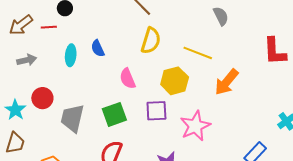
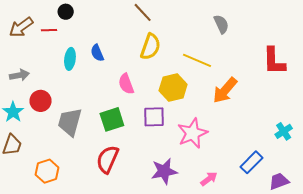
gray arrow: (27, 60) -> (19, 75), moved

